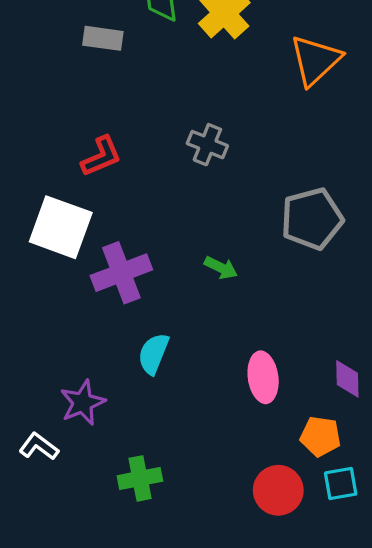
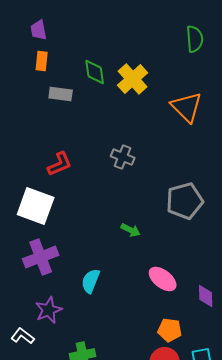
orange triangle: (315, 60) -> (187, 107), turned -32
purple cross: (121, 273) -> (41, 257), moved
pink ellipse: (263, 377) -> (163, 279), moved, turned -44
orange pentagon: (320, 436) -> (170, 330), moved

